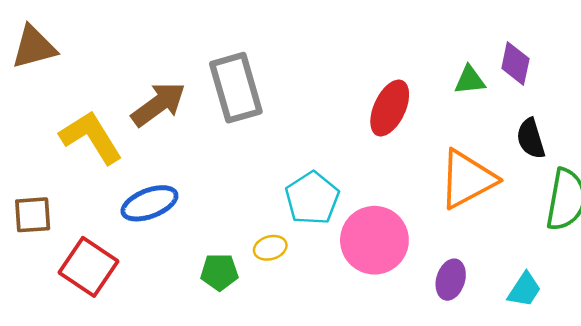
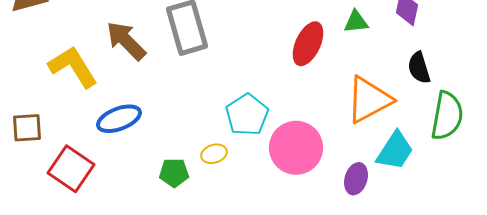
green triangle: (470, 80) -> (356, 22), moved
brown arrow: (158, 104) -> (126, 41), turned -99
cyan trapezoid: (524, 290) -> (395, 151), moved, size x1.4

